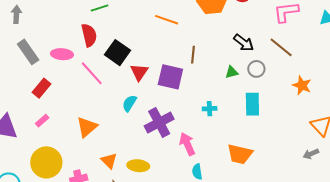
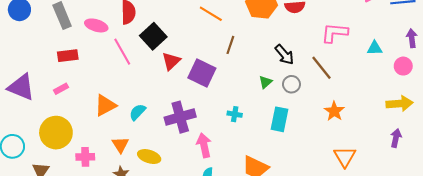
brown line: (193, 55) -> (230, 45), moved
green triangle: (232, 72) -> (265, 82), turned -40
red rectangle: (41, 88) -> (68, 56), turned 30
cyan semicircle: (129, 103) -> (137, 112), moved

